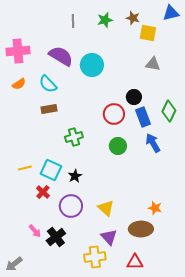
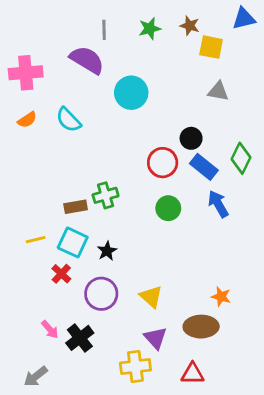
purple semicircle: (61, 56) -> (87, 60), moved
brown rectangle: (49, 109) -> (76, 207), moved
blue rectangle: (143, 117) -> (204, 167), turned -30
gray arrow: (14, 264) -> (36, 376), moved

